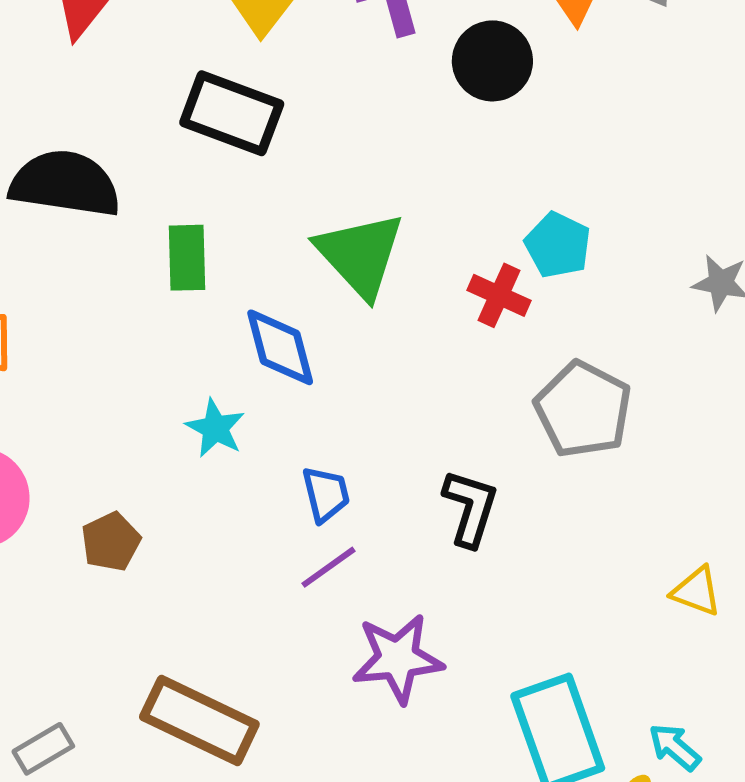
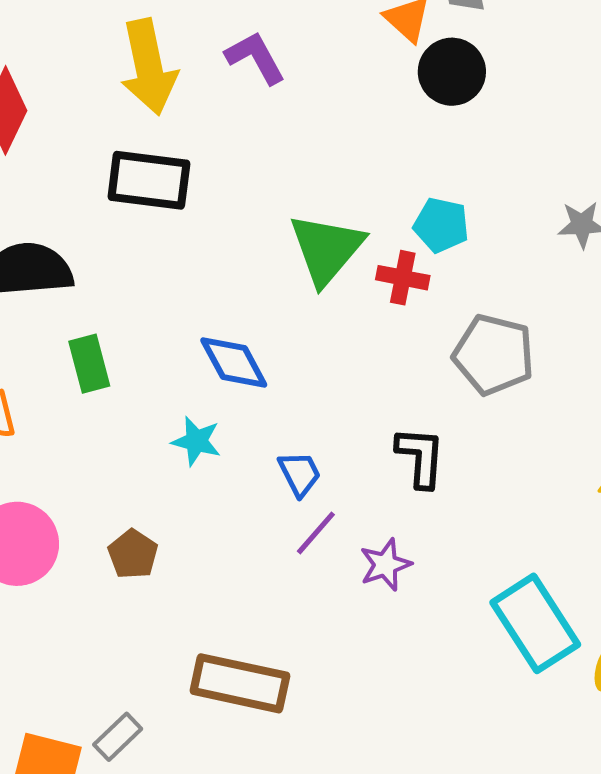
black circle: (492, 61) -> (452, 72), moved
green triangle: (360, 255) -> (327, 249), moved, turned 36
green rectangle: (187, 258) -> (89, 364), moved
purple star: (398, 659) -> (386, 565), moved, size x0.7

